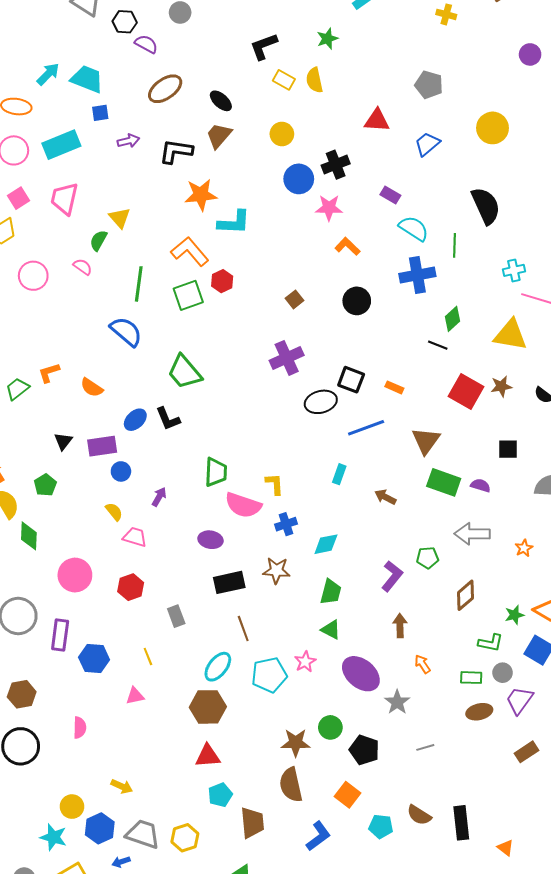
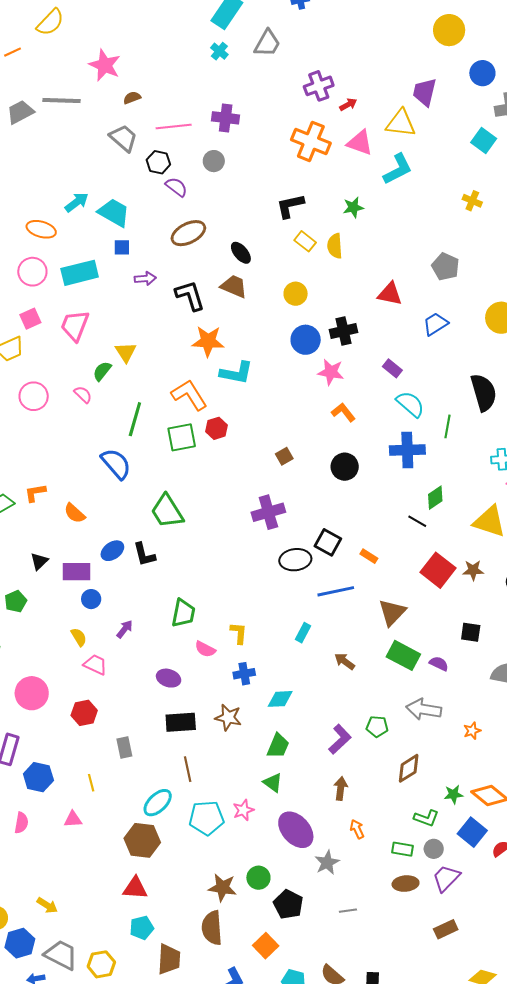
brown trapezoid: (219, 136) -> (234, 286), turned 64
black L-shape: (176, 151) -> (190, 295), turned 56
pink semicircle: (243, 505) -> (205, 649), size x0.6
pink semicircle: (80, 728) -> (21, 823), moved

